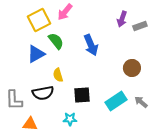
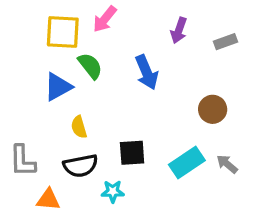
purple arrow: (122, 19) -> (179, 30), moved
yellow square: (39, 20) -> (63, 32), turned 30
yellow semicircle: (58, 75) -> (79, 127), moved
black semicircle: (43, 93) -> (81, 166), moved

